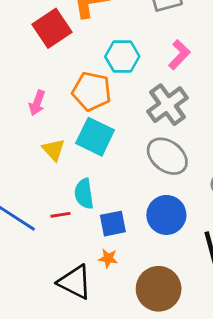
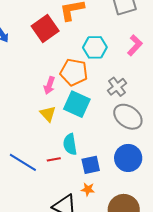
pink arrow: (37, 103) -> (49, 85), moved
gray cross: (167, 105) -> (117, 87), moved, size x0.7

